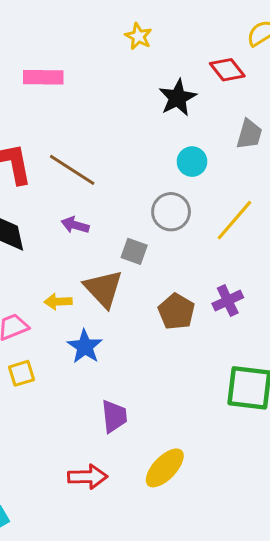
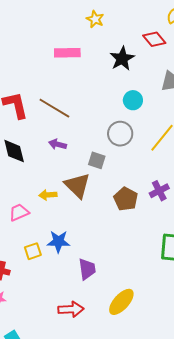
pink rectangle: (43, 77) -> (67, 53), moved
blue star: (85, 347) -> (58, 242), moved, turned -30
yellow square: (21, 373) -> (33, 251), moved

